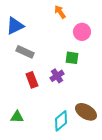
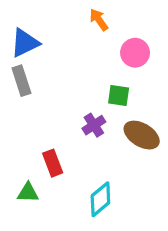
gray rectangle: (25, 52) -> (21, 81), moved, turned 48
red rectangle: (32, 80) -> (53, 163), moved
brown ellipse: (86, 112) -> (142, 135), moved

